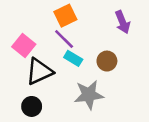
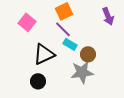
pink square: (24, 45) -> (27, 22), moved
brown circle: (107, 61) -> (88, 54), moved

